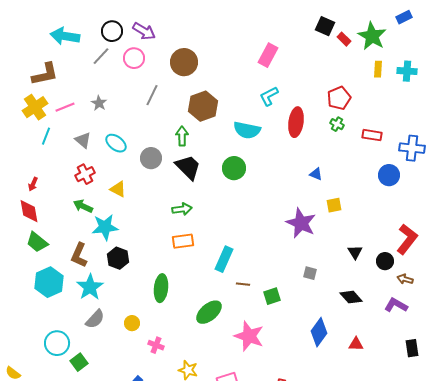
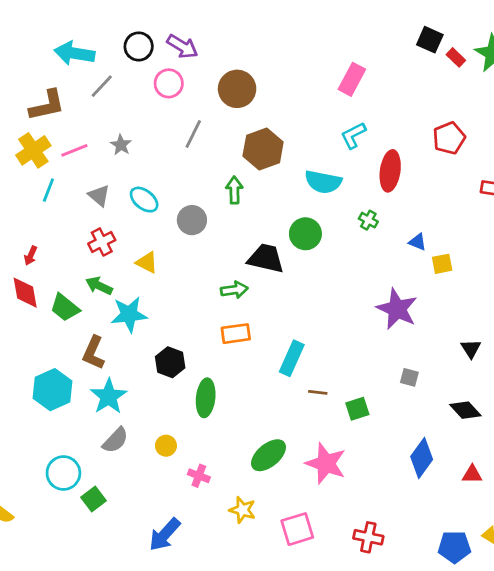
gray line: (101, 56) -> (102, 86), moved
green cross: (337, 124) -> (368, 220), moved
black trapezoid: (188, 167) -> (266, 258), moved, turned -32
yellow square: (334, 205) -> (442, 264), moved
green trapezoid: (37, 242) -> (65, 308), moved
black hexagon: (118, 258) -> (170, 362), moved
green ellipse: (209, 312) -> (269, 455), moved

